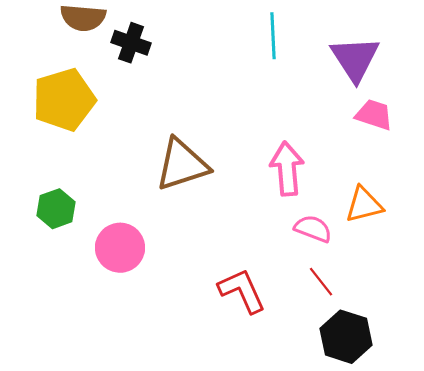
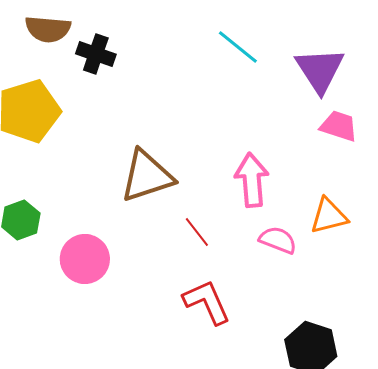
cyan line: (273, 36) -> (238, 47), turned -48
red line: (321, 282) -> (197, 232), moved

